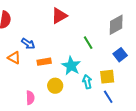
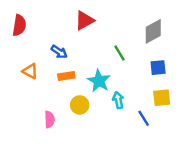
blue arrow: (28, 44) -> (59, 52), moved
blue square: (120, 55) -> (158, 68), turned 32
yellow square: (107, 77) -> (162, 98), moved

